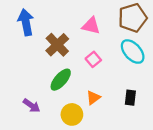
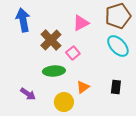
pink triangle: (91, 26) -> (81, 23), turned -42
pink square: (93, 59) -> (73, 53), moved
green ellipse: (61, 80) -> (54, 71), turned 45

